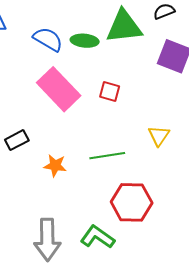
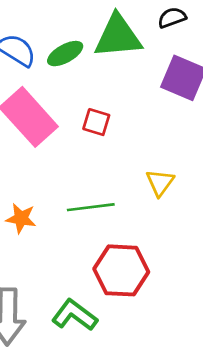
green ellipse: (85, 41) -> (65, 54), turned -36

